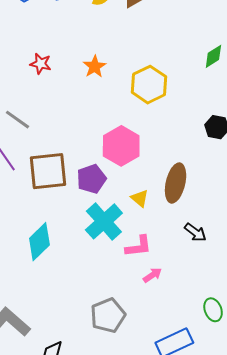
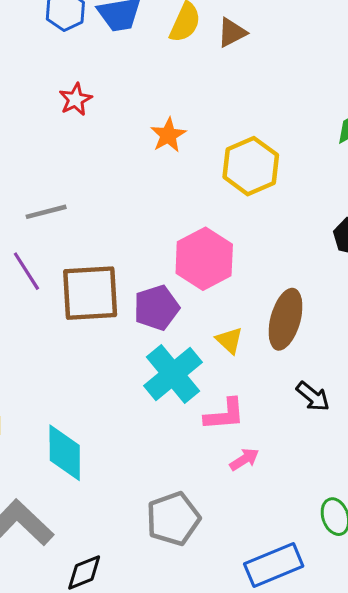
red star: (41, 64) -> (75, 99), moved, turned 30
gray line: (17, 120) -> (46, 212), turned -52
cyan diamond: (39, 242) -> (65, 453), moved, turned -48

